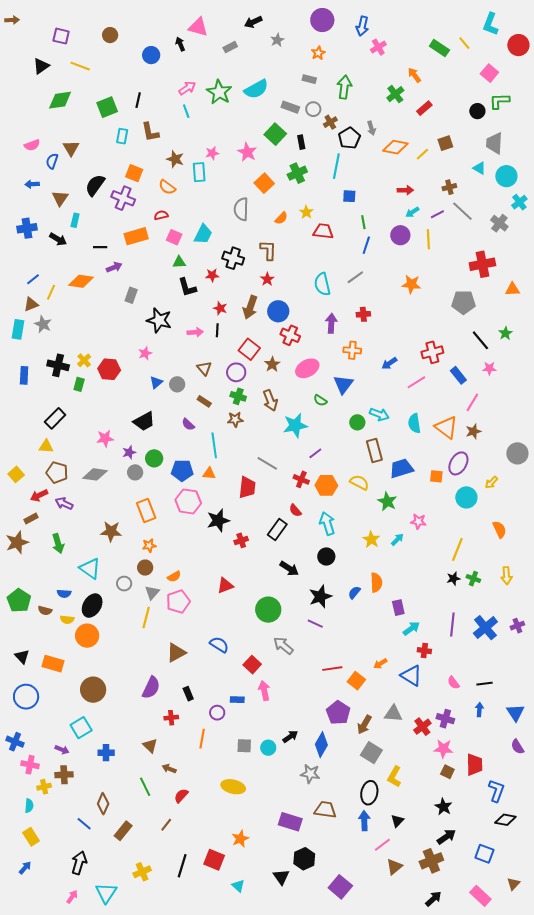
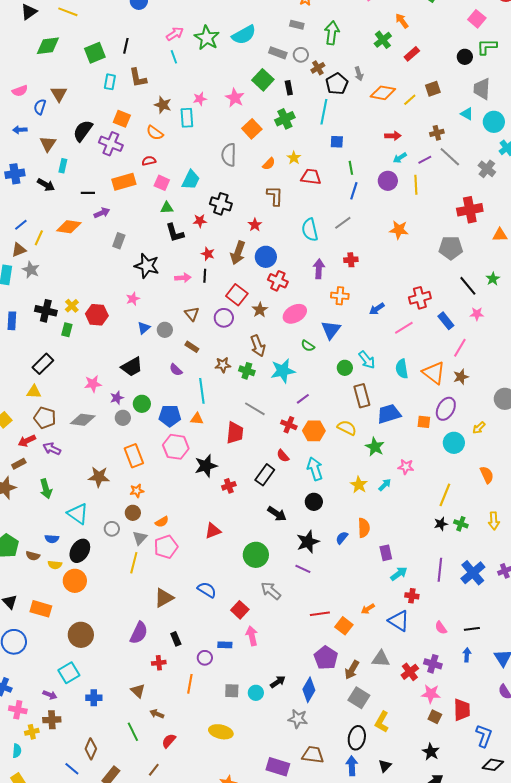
brown L-shape: (268, 250) -> (275, 196), moved
green cross: (238, 396) -> (247, 371), moved
cyan arrow: (379, 414) -> (367, 360), turned 30

